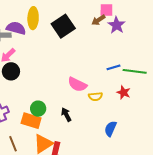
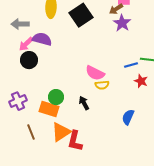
purple star: (117, 25) -> (122, 23), moved
purple semicircle: (16, 28) -> (42, 39), moved
blue line: (114, 67) -> (131, 65), moved
yellow semicircle: (95, 96) -> (102, 85), moved

